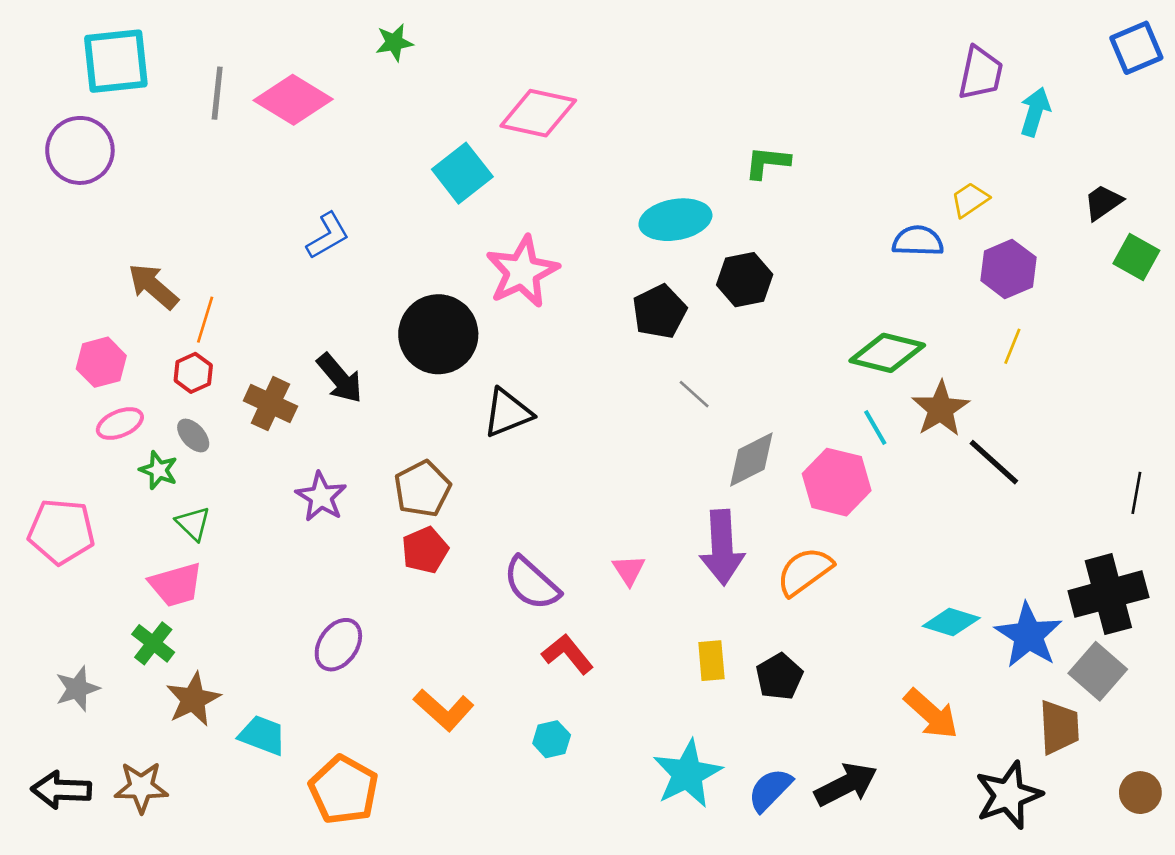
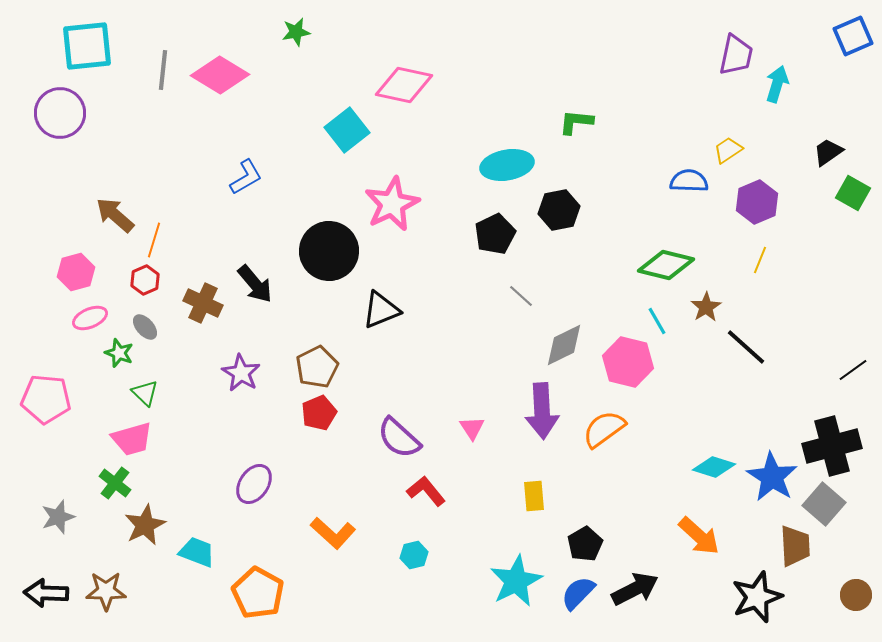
brown star: (941, 409) -> (706, 307), size x0.7
black line: (1136, 493) -> (853, 370), turned 44
black pentagon: (779, 677) -> (585, 544), moved

